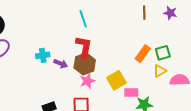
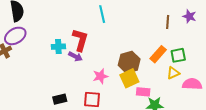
brown line: (144, 13) -> (168, 22), moved
red L-shape: (84, 47) -> (80, 40), moved
brown hexagon: (85, 64) -> (129, 62), moved

